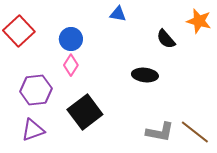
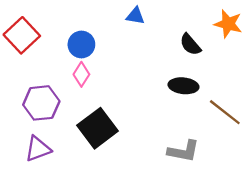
black ellipse: (145, 75) -> (183, 86), moved
brown line: (195, 132) -> (225, 112), moved

